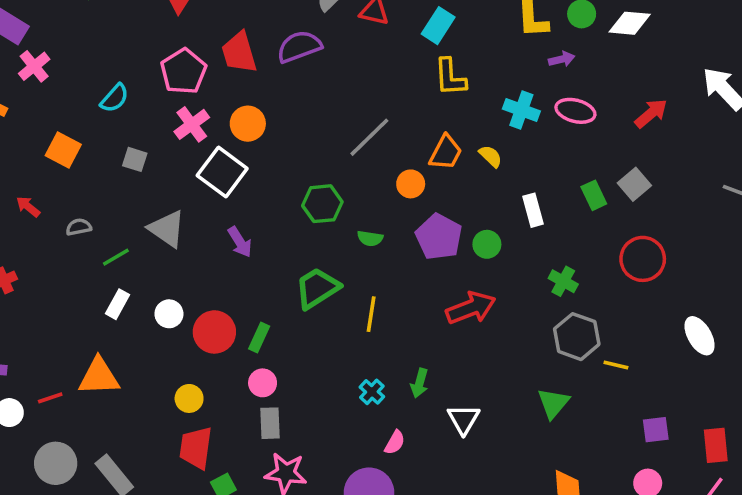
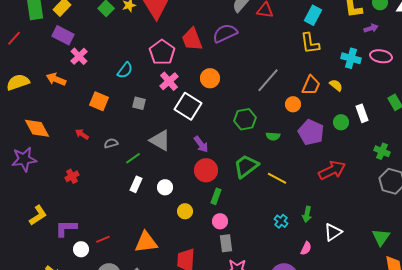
cyan rectangle: (438, 26) -> (313, 15), moved
orange circle: (248, 124) -> (210, 78), moved
green circle: (487, 244) -> (341, 122), moved
yellow line: (371, 314) -> (277, 178), turned -66
red circle: (214, 332) -> (206, 170), moved
orange triangle: (99, 377) -> (146, 242), moved
yellow circle: (189, 398) -> (185, 211), moved
green triangle: (553, 403) -> (381, 237), moved
white triangle: (463, 419) -> (333, 232), turned 30
pink semicircle: (395, 442) -> (306, 248), moved

